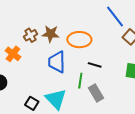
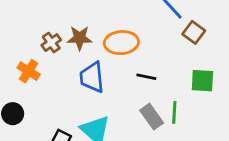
green line: (80, 81) -> (174, 112), moved

